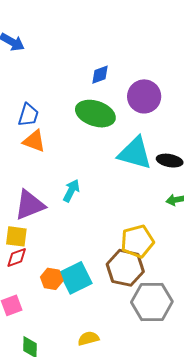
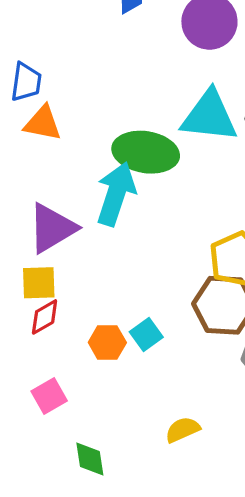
green ellipse: (95, 114) -> (146, 152), moved
cyan arrow: (71, 191) -> (116, 194), size x1.6
cyan square: (76, 278) -> (146, 334), size x0.6

